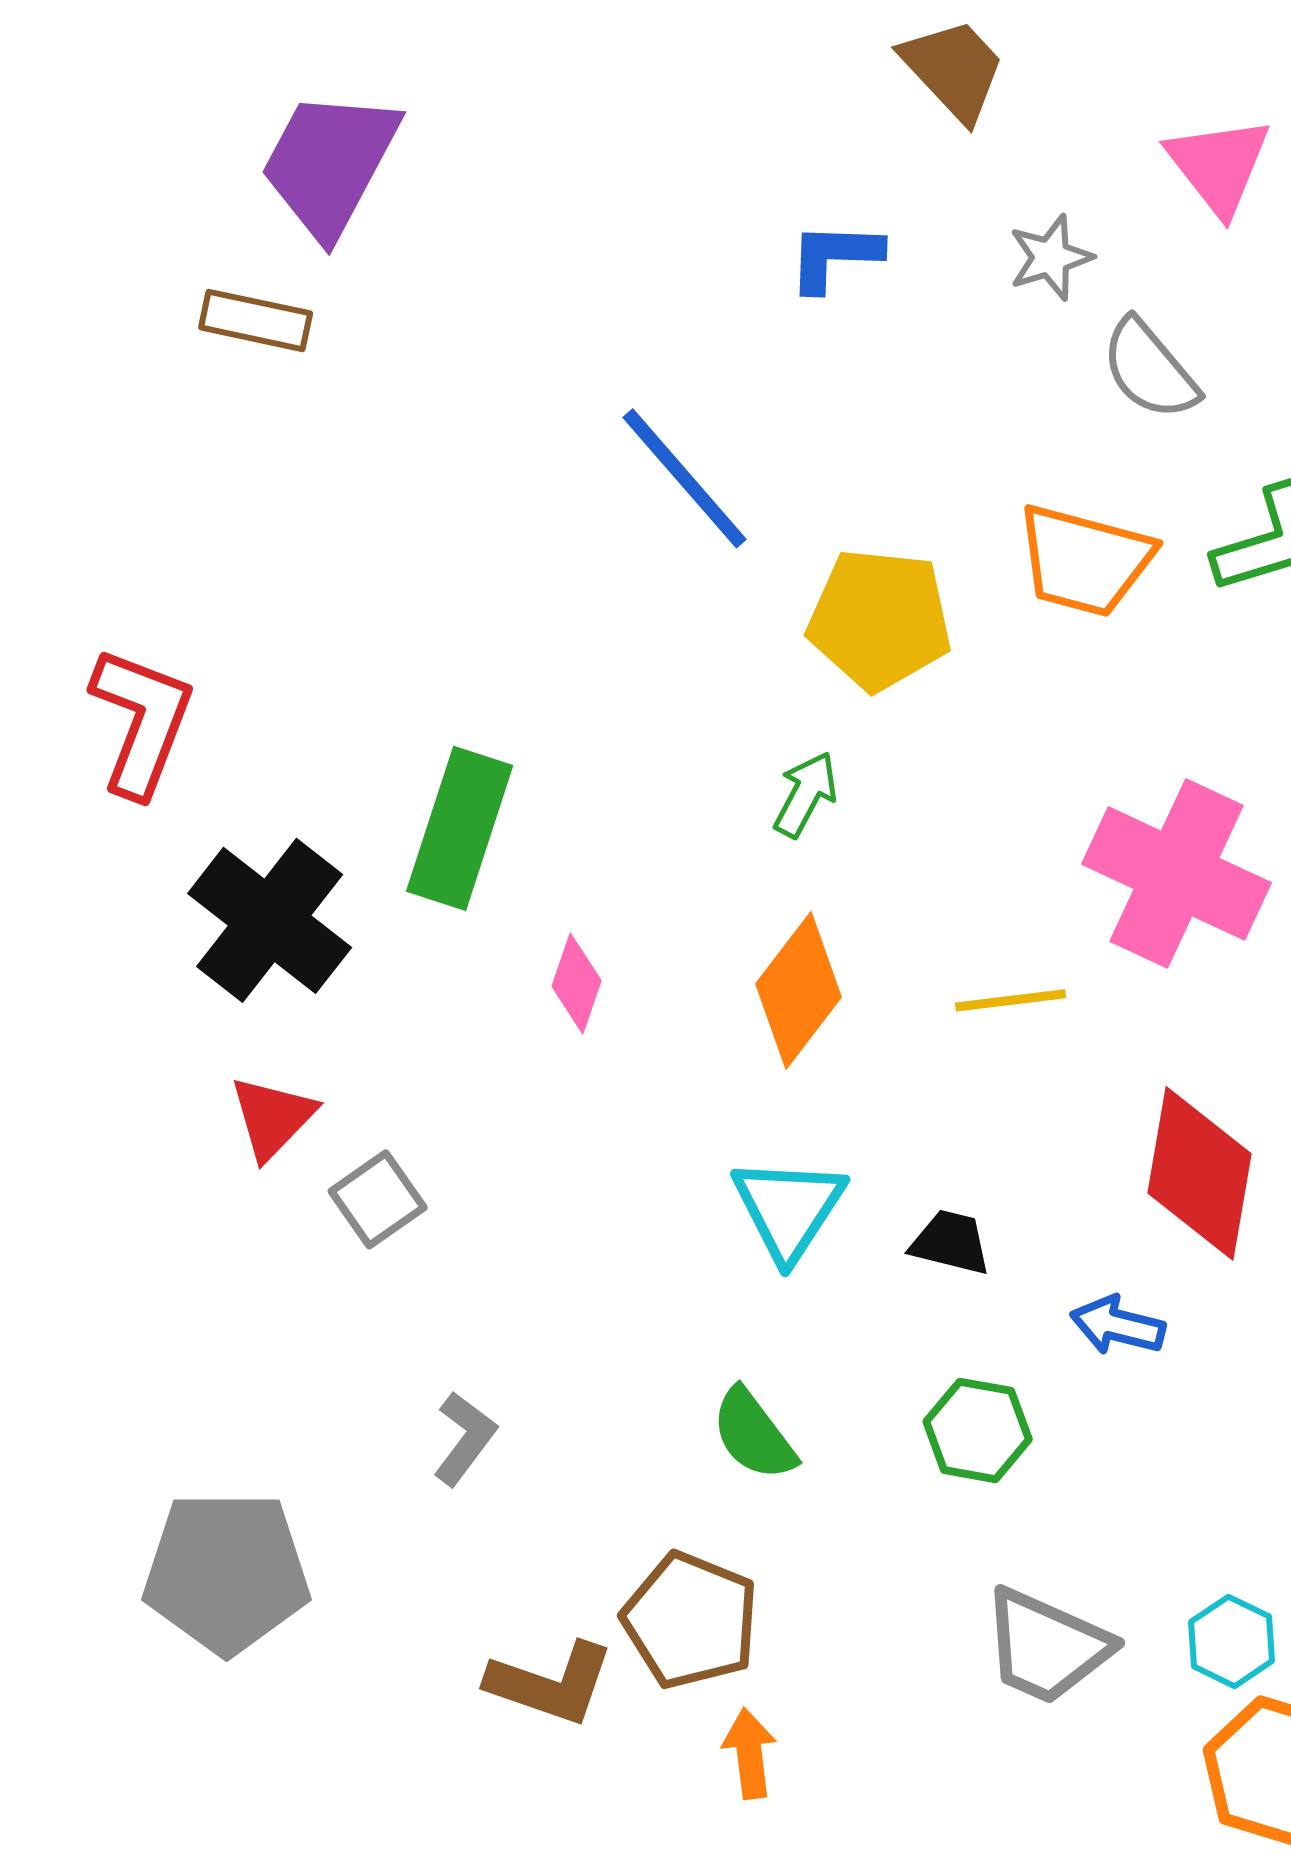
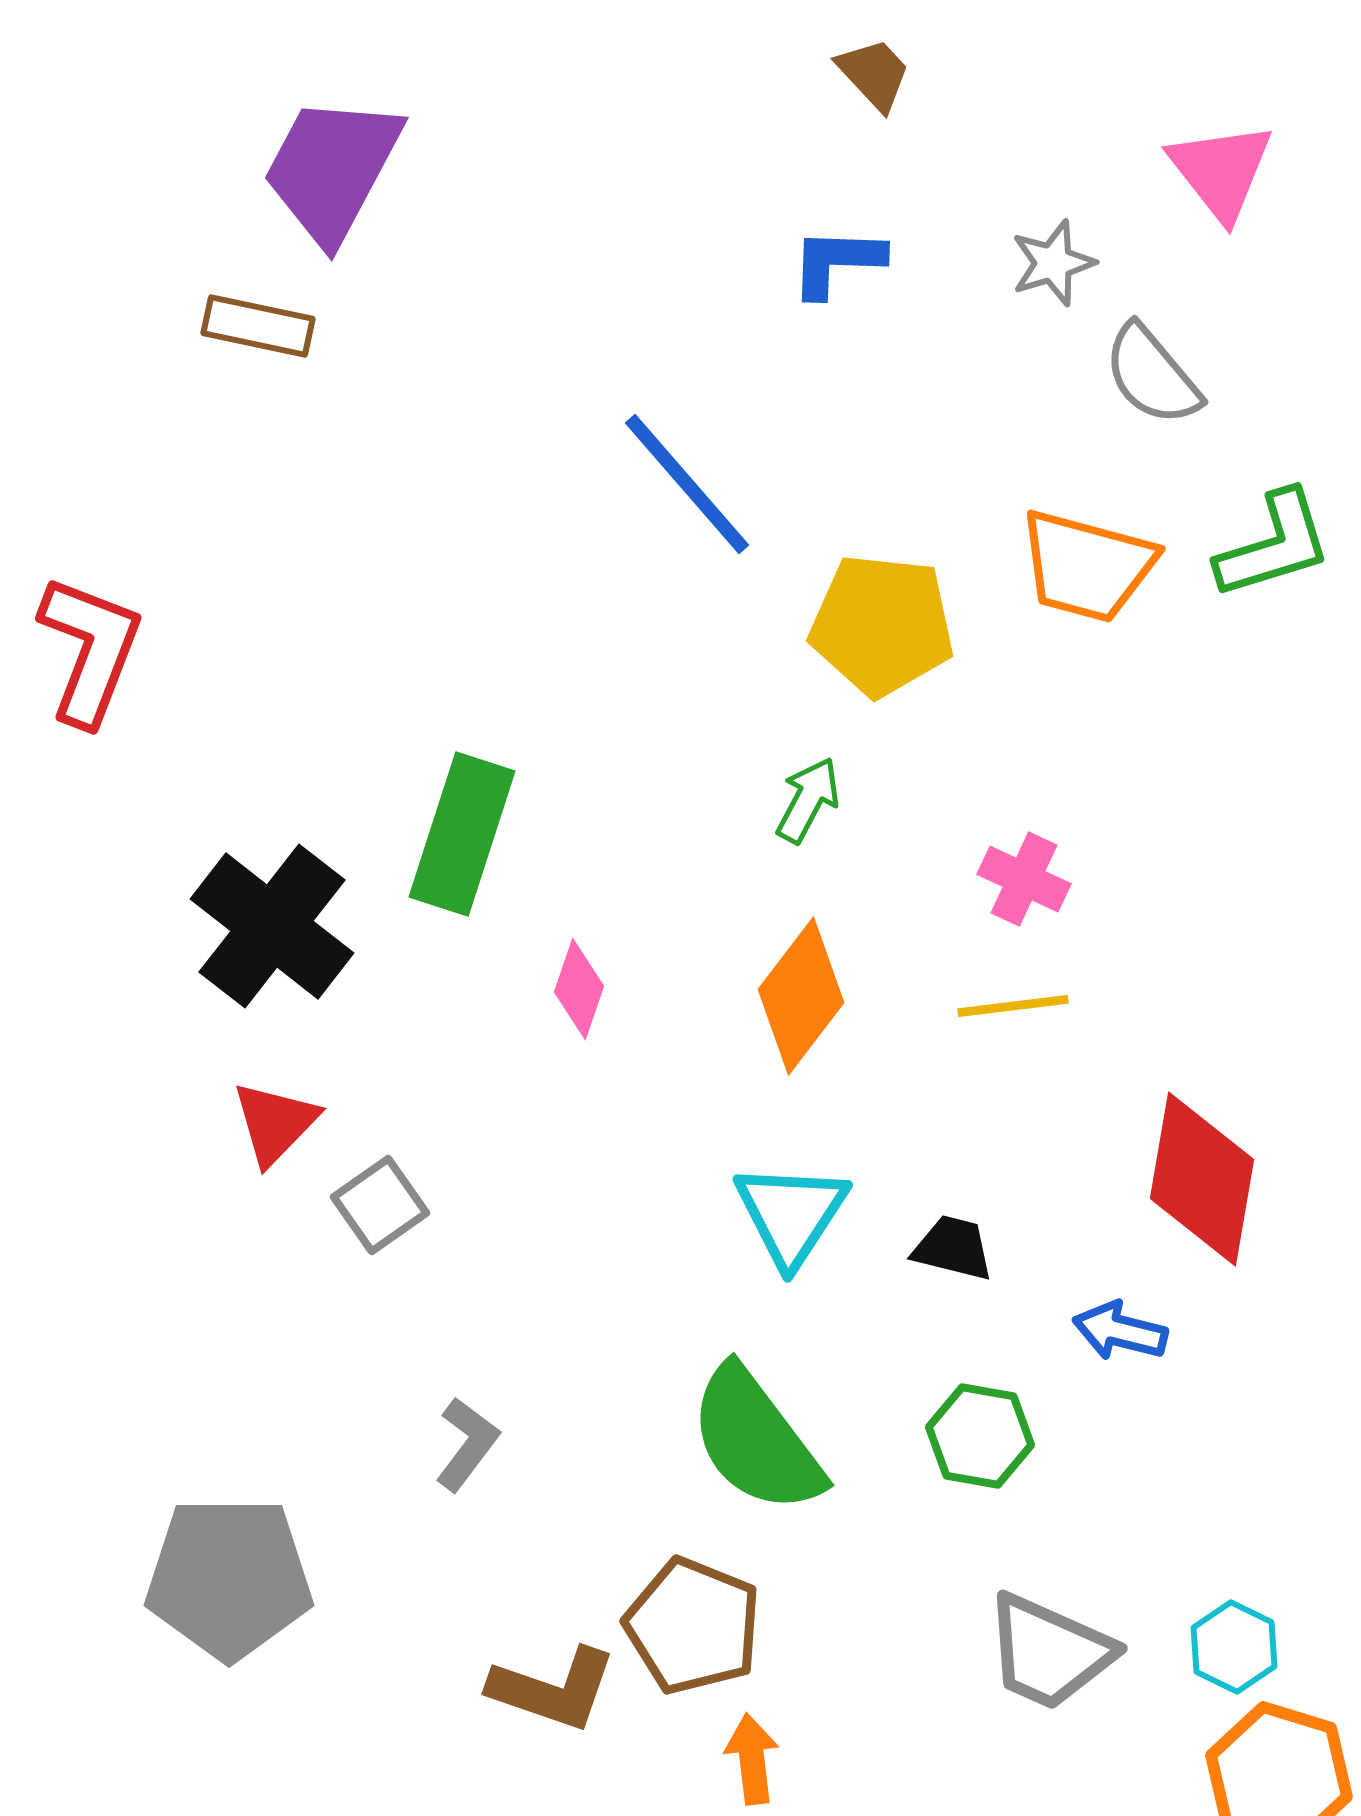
brown trapezoid: (954, 69) -> (874, 74), moved, size x0.7
red L-shape: (142, 721) -> (90, 650), moved
pink cross: (1177, 873) -> (1024, 879), moved, size x0.5
green semicircle: (754, 1434) -> (756, 1440), size x1.6

